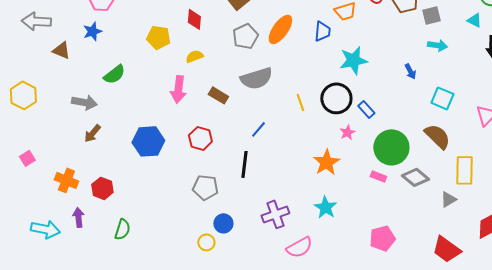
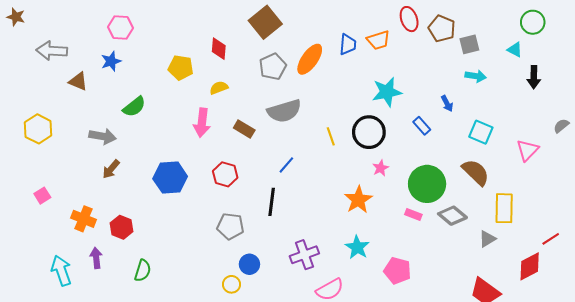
blue trapezoid: (322, 31) -> (348, 44), moved
blue rectangle: (366, 109) -> (422, 126), moved
cyan arrow: (45, 229) -> (61, 271), turned -120
pink pentagon: (382, 238) -> (397, 271), moved, turned 30

